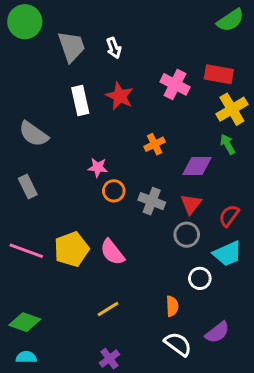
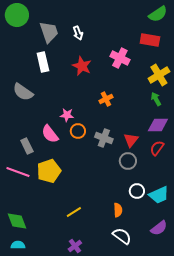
red rectangle: (219, 74) -> (150, 40), moved
white rectangle: (80, 100) -> (43, 62), moved
purple diamond: (197, 166) -> (158, 125), moved
gray rectangle: (28, 186) -> (27, 146), moved
pink semicircle: (112, 252) -> (50, 134), moved
cyan trapezoid: (228, 254) -> (159, 195), moved
green diamond: (25, 322) -> (17, 221), turned 50
purple semicircle: (217, 332) -> (159, 228), moved

